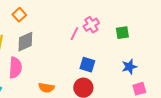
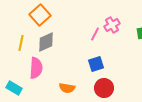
orange square: (19, 15) -> (40, 15), size x1.5
blue square: (87, 65) -> (96, 64), moved, turned -35

